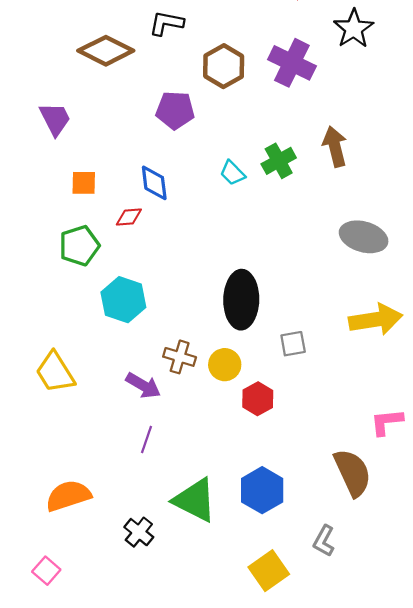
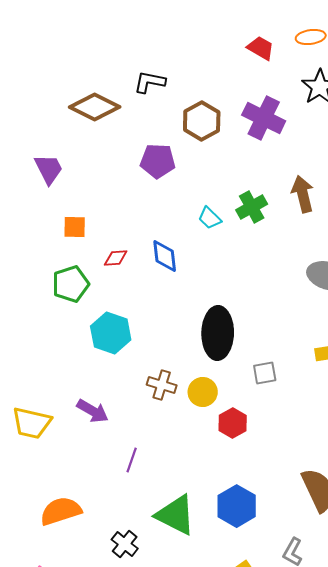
blue diamond: (154, 183) -> (165, 256), moved
yellow trapezoid: (55, 372) -> (32, 423), moved, turned -45
purple arrow: (143, 386) -> (93, 411), moved

